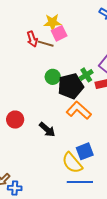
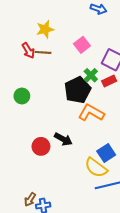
pink square: (59, 33) -> (82, 45), moved
green circle: (53, 77) -> (22, 96), moved
red circle: (15, 120) -> (41, 146), moved

